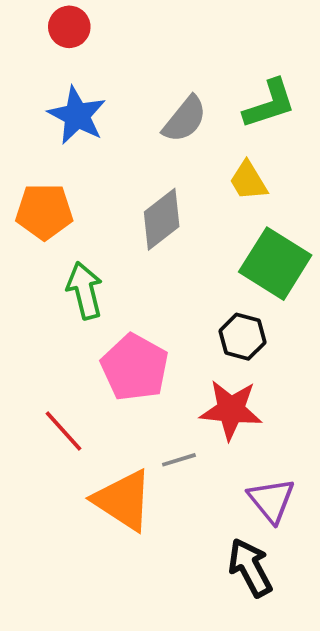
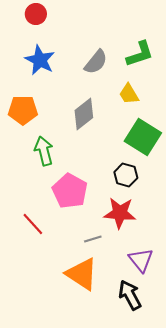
orange triangle: (123, 500) -> (82, 274), moved

